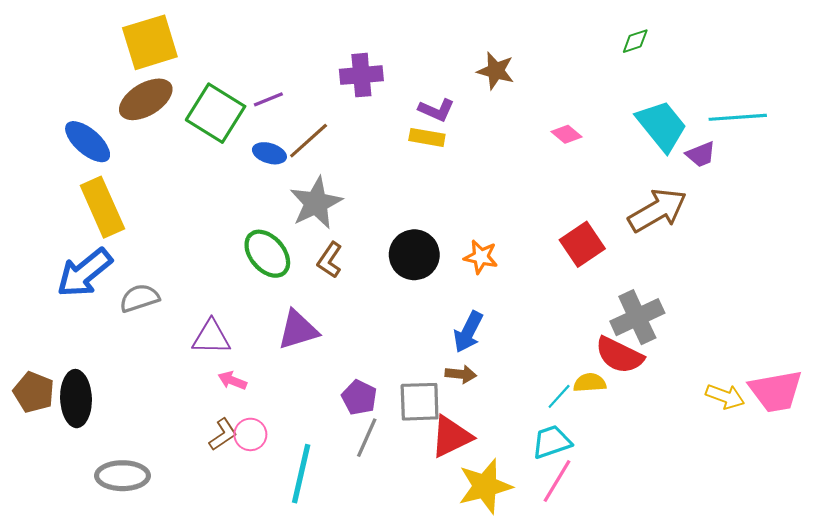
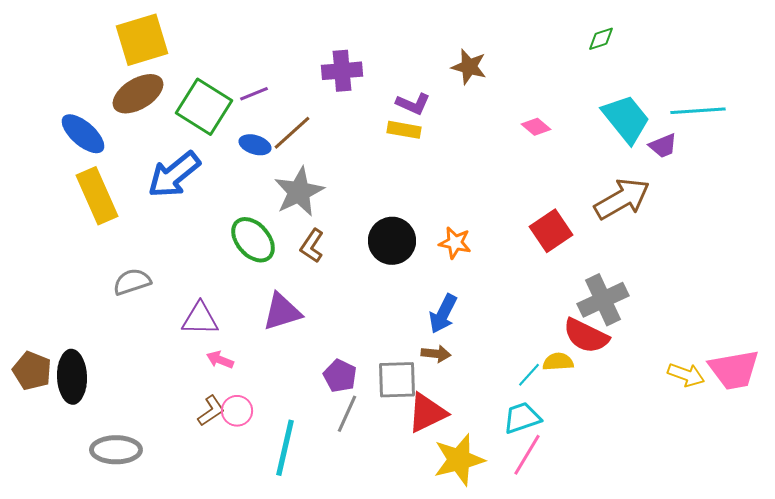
blue arrow: (84, 273) -> (174, 175), moved

